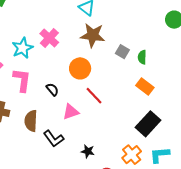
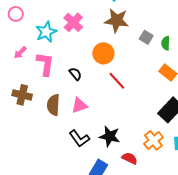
pink triangle: (71, 112) -> (79, 105), moved
black L-shape: (54, 139) -> (79, 138), moved
black star: (88, 151) -> (110, 136), size x1.5

